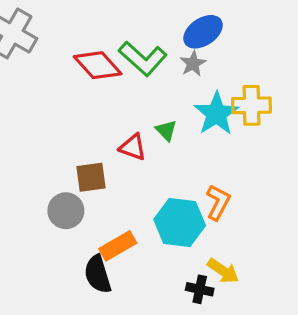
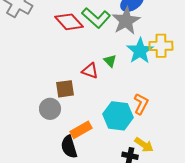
gray star: (193, 64) -> (126, 21), size x1.8

